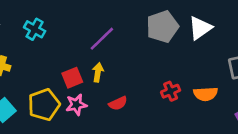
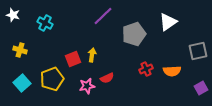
gray pentagon: (162, 27) -> (134, 34), moved
purple line: (102, 39) -> (103, 16), moved
pink star: (76, 105) -> (87, 86), moved

